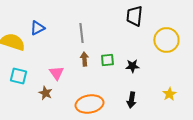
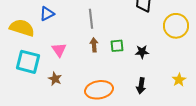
pink triangle: (56, 73) -> (59, 50), moved
cyan square: (18, 76) -> (28, 62), size x1.4

